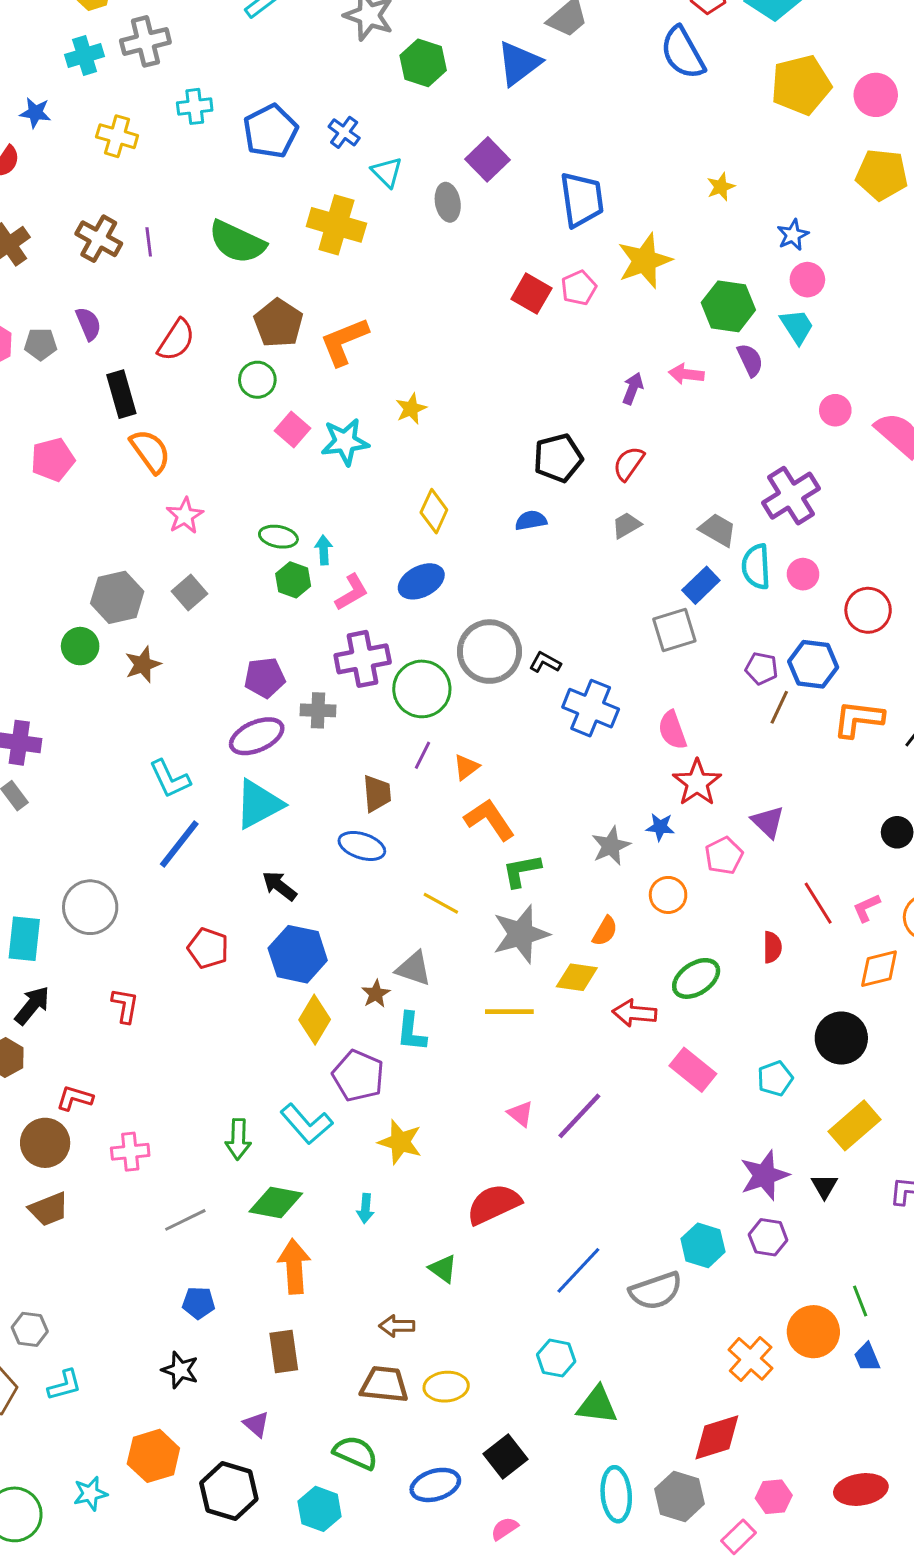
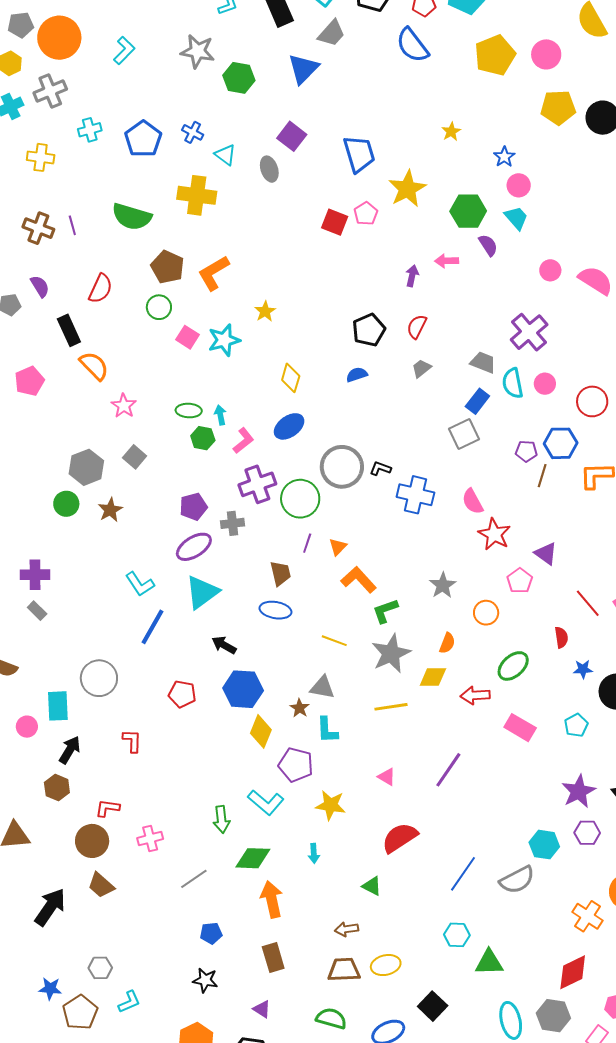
blue star: (660, 827) -> (583, 669), moved
pink triangle: (520, 1114) -> (387, 777), moved
brown trapezoid: (49, 1209) -> (101, 885), turned 72

